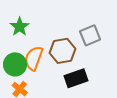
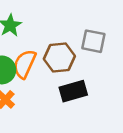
gray square: (90, 35) -> (93, 41), turned 30

